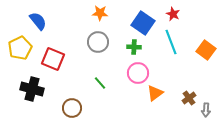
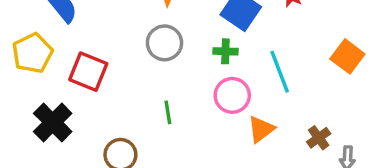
cyan line: (171, 42) -> (280, 72), moved
green line: (100, 83) -> (168, 112), turned 32
black cross: (32, 89) -> (53, 122), turned 30

